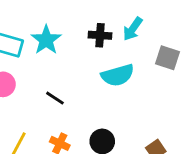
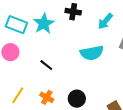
black cross: (100, 35) -> (73, 12), moved

